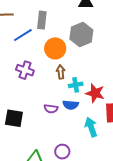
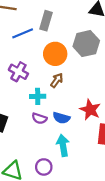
brown arrow: (61, 72) -> (57, 80), turned 32
cyan cross: (76, 85) -> (38, 96), moved
cyan arrow: (91, 127) -> (63, 145), moved

